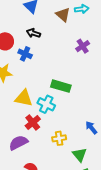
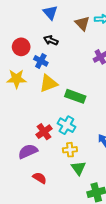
yellow triangle: (24, 98) -> (48, 83), moved, turned -36
cyan cross: (46, 104) -> (66, 125), moved
green triangle: (80, 155) -> (78, 168), moved

